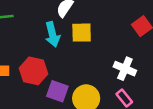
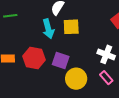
purple square: (57, 91) -> (61, 61), moved

